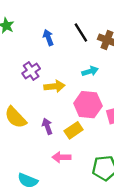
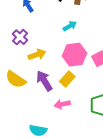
yellow arrow: (54, 86) -> (37, 55), moved
purple arrow: (47, 126) -> (44, 81), size x1.5

